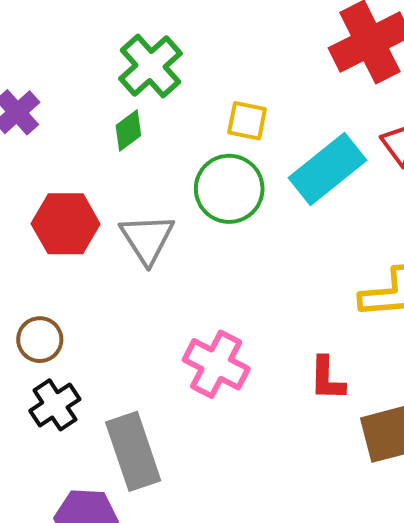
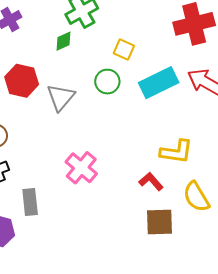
green circle: (229, 189) -> (107, 82), size x0.7
red L-shape: (327, 379) -> (151, 181), moved, turned 125
gray rectangle: (133, 451) -> (30, 202), size x0.7

